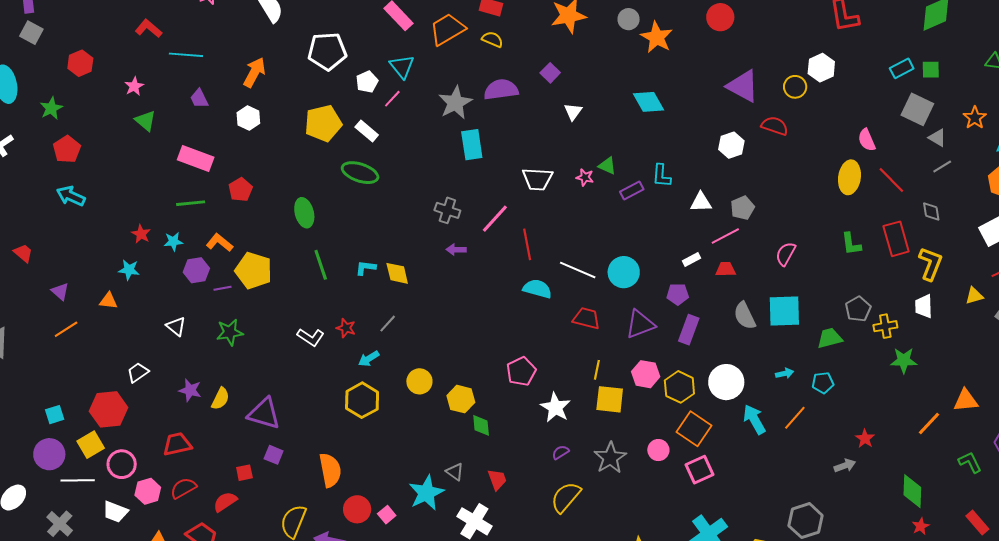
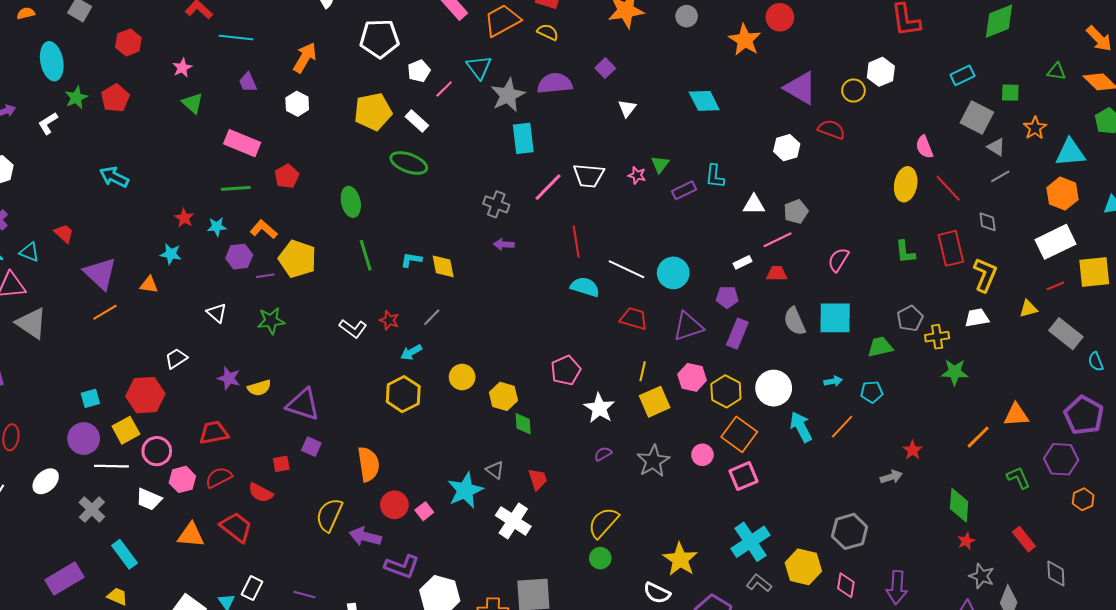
orange star: (657, 37) -> (745, 40), moved
cyan triangle: (402, 67) -> (479, 67), moved
green square: (931, 70) -> (1010, 93), moved
green star: (51, 108) -> (76, 98), moved
red pentagon: (67, 149) -> (115, 98), moved
green triangle: (607, 166) -> (660, 164), turned 42
pink line: (495, 219) -> (548, 187), moved
purple triangle: (60, 291) -> (100, 274), size x1.8
white trapezoid: (924, 306) -> (977, 318), turned 80
yellow semicircle: (220, 399) -> (259, 388), turned 45
yellow square: (610, 399) -> (655, 402), turned -32
yellow semicircle: (566, 497) -> (603, 523), moved
red semicircle: (225, 502) -> (261, 493), turned -120

